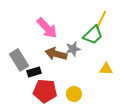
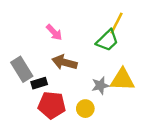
pink arrow: (47, 28) -> (54, 32), size x0.7
gray star: (73, 49) -> (100, 85), moved
yellow triangle: (106, 69) -> (122, 80), size x1.6

